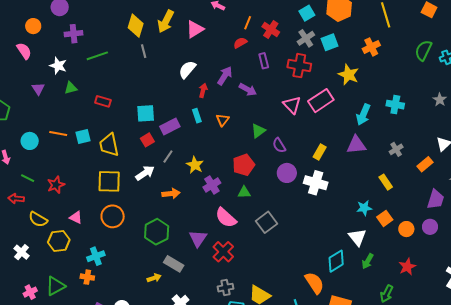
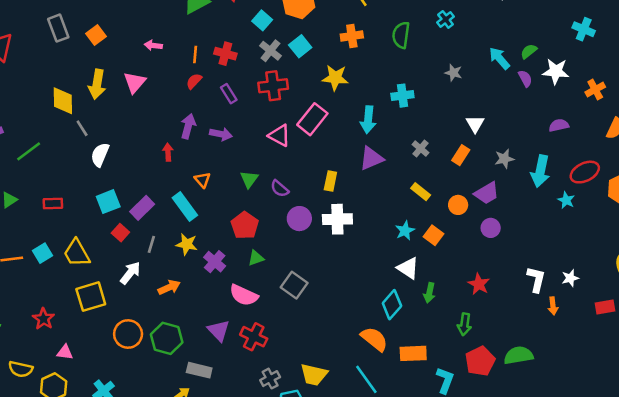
orange cross: (371, 47) -> (352, 36), turned 36
green semicircle: (423, 50) -> (401, 35), moved
white semicircle: (187, 70) -> (100, 155), moved
cyan rectangle: (197, 116) -> (185, 207), moved, size x1.6
red star: (56, 185) -> (43, 319), moved
purple trapezoid: (436, 199) -> (487, 193), turned 60
orange circle: (113, 216) -> (128, 334), moved
orange circle: (406, 229) -> (458, 205), moved

